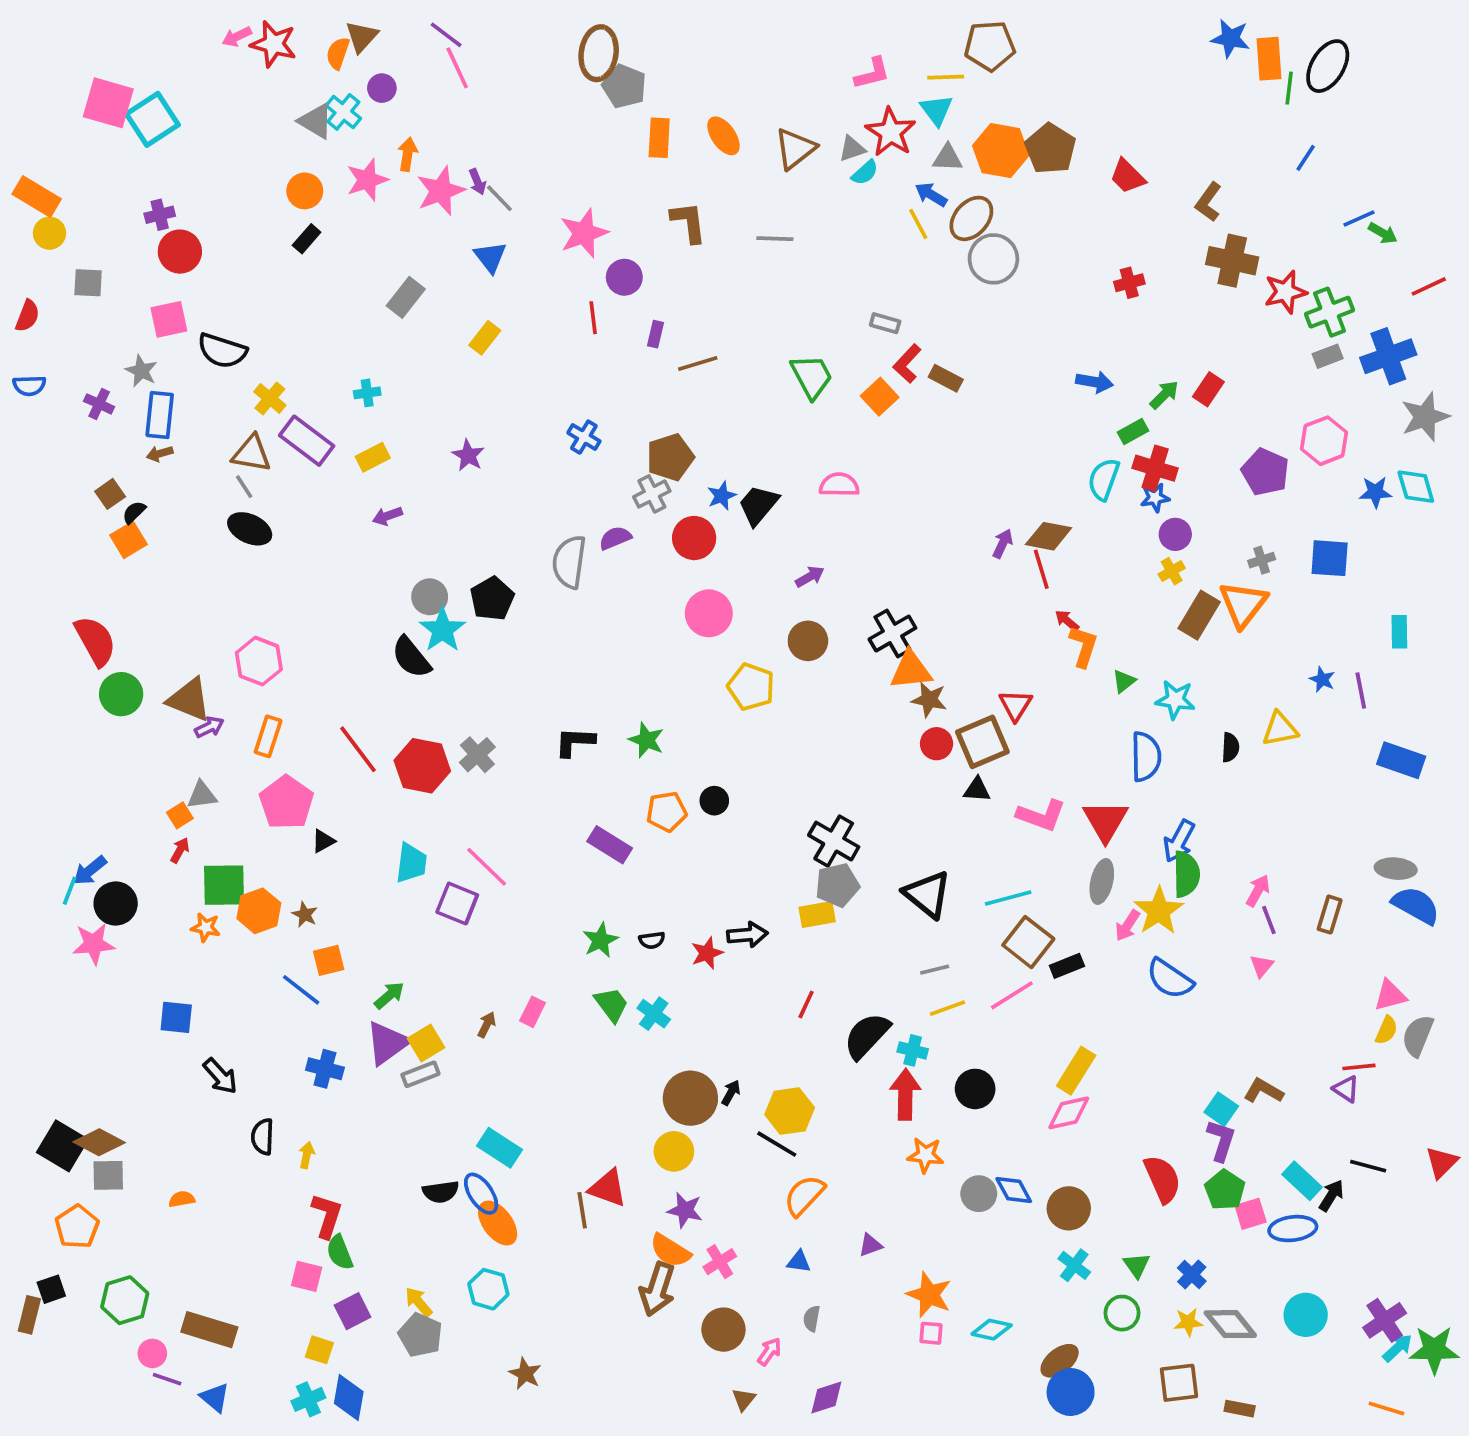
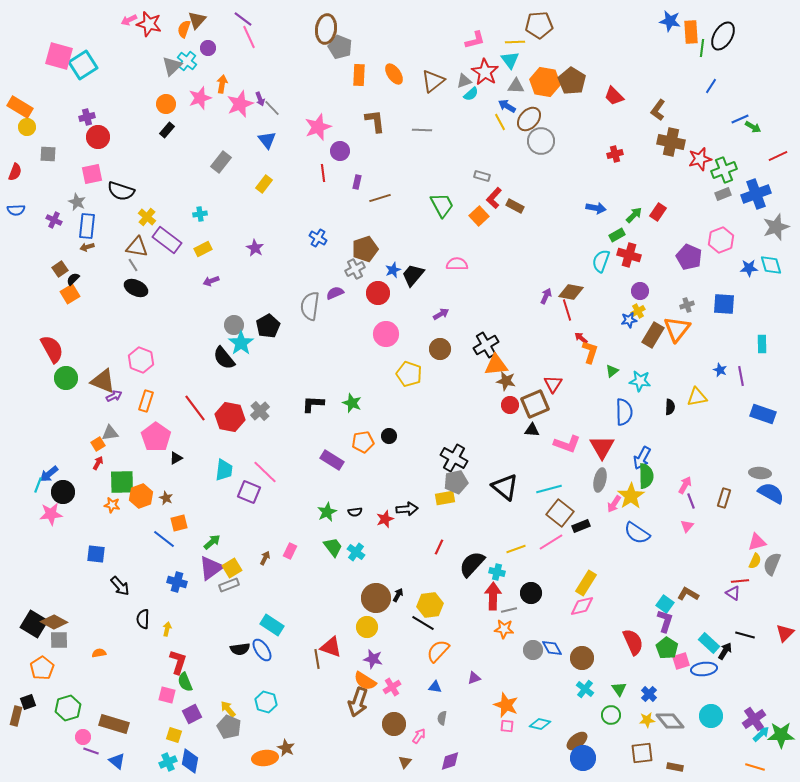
gray triangle: (316, 121) -> (172, 66), turned 45
blue star: (1155, 498) -> (629, 320), moved
gray line: (935, 970) -> (509, 610), moved
orange ellipse: (498, 1223) -> (265, 758), moved, turned -60

